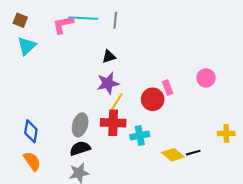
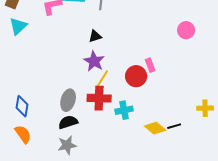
pink circle: (206, 78) -> (186, 30), moved
purple star: (108, 83) -> (94, 61), turned -30

